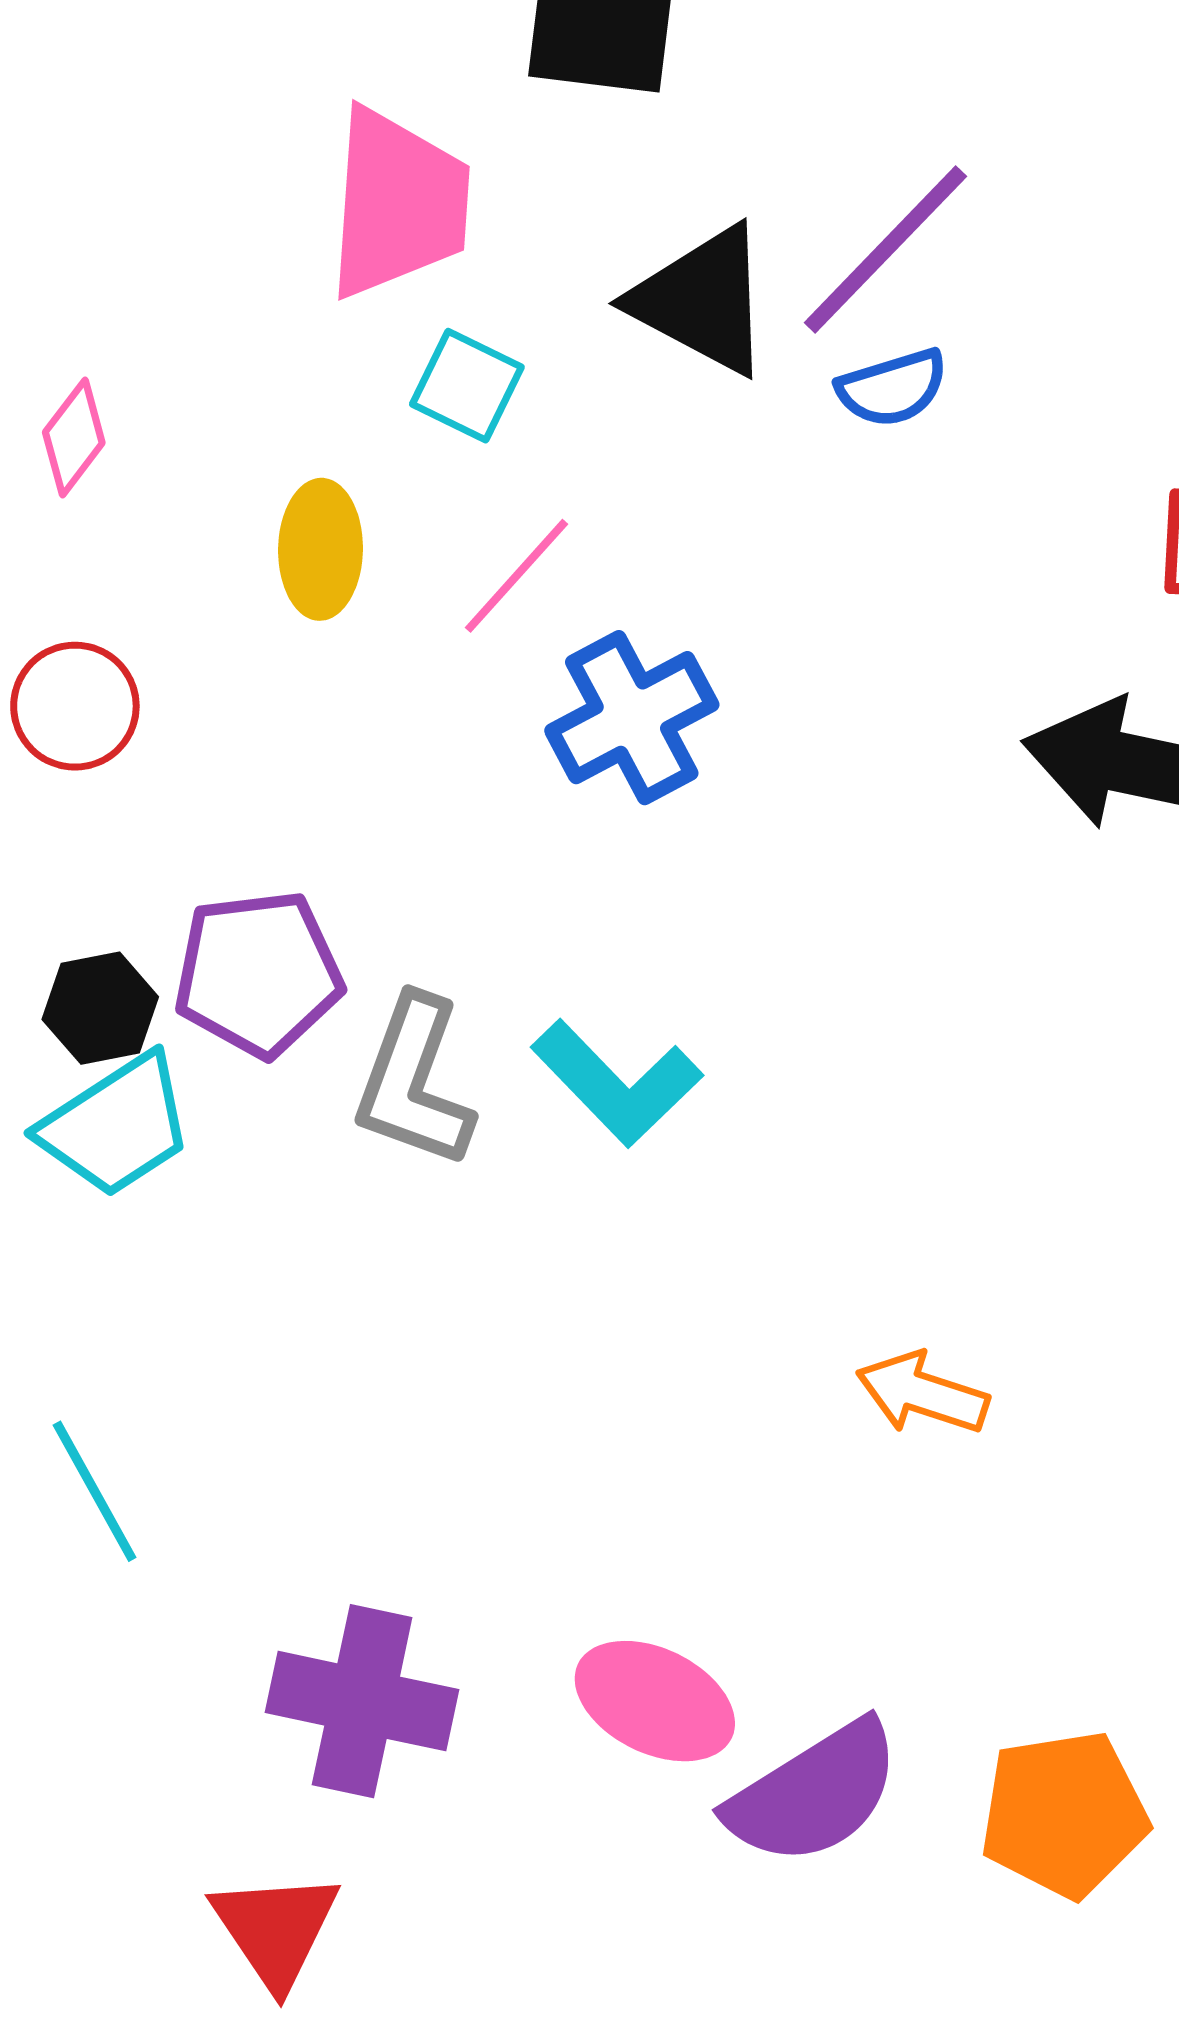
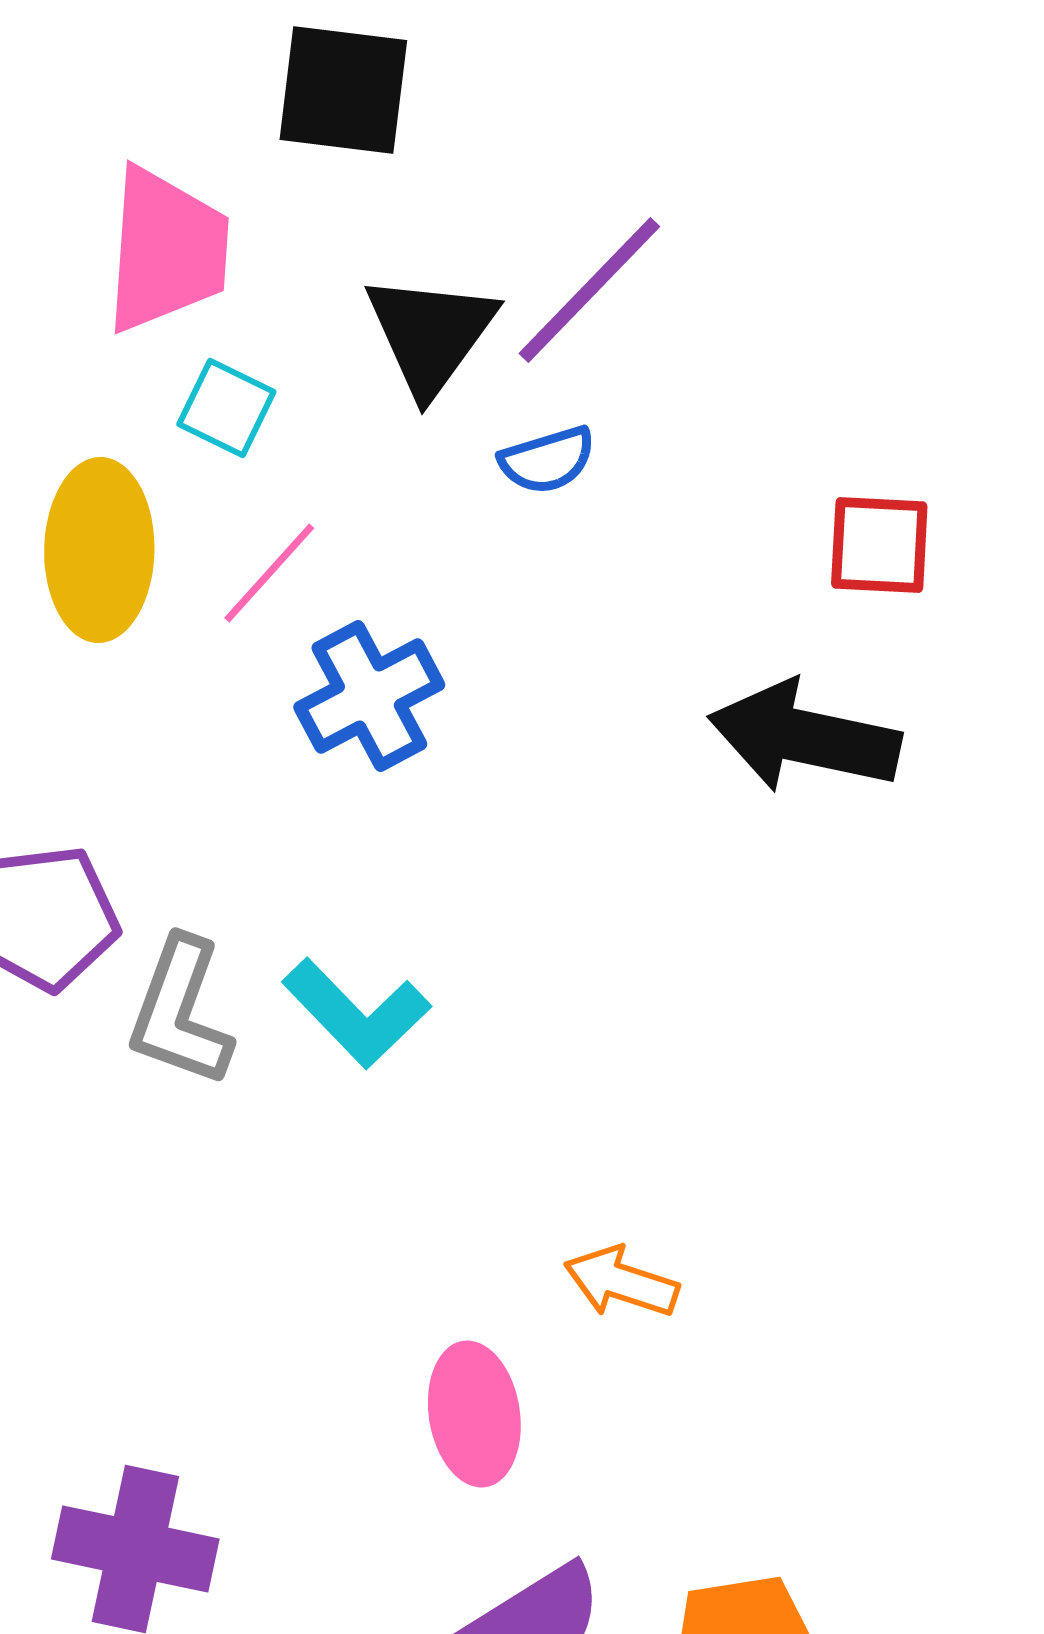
black triangle: (702, 300) -> (430, 334), turned 38
blue semicircle: (892, 388) -> (547, 460), moved
yellow ellipse: (321, 549) -> (99, 550), size x1.5
pink ellipse: (655, 1701) -> (474, 1414), moved, turned 55

